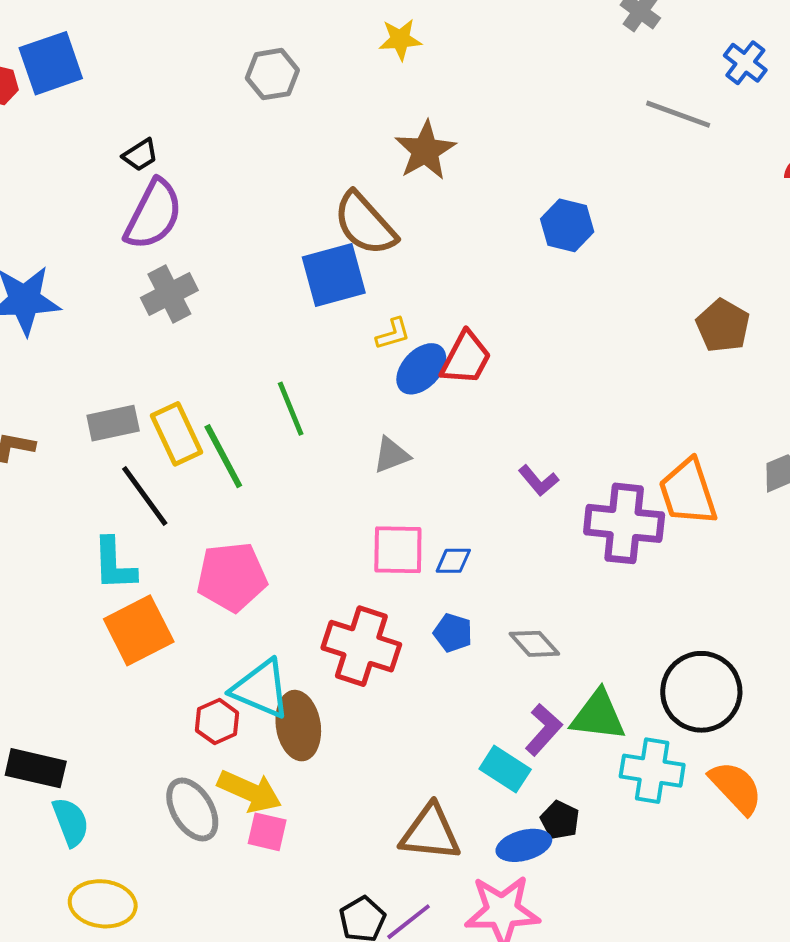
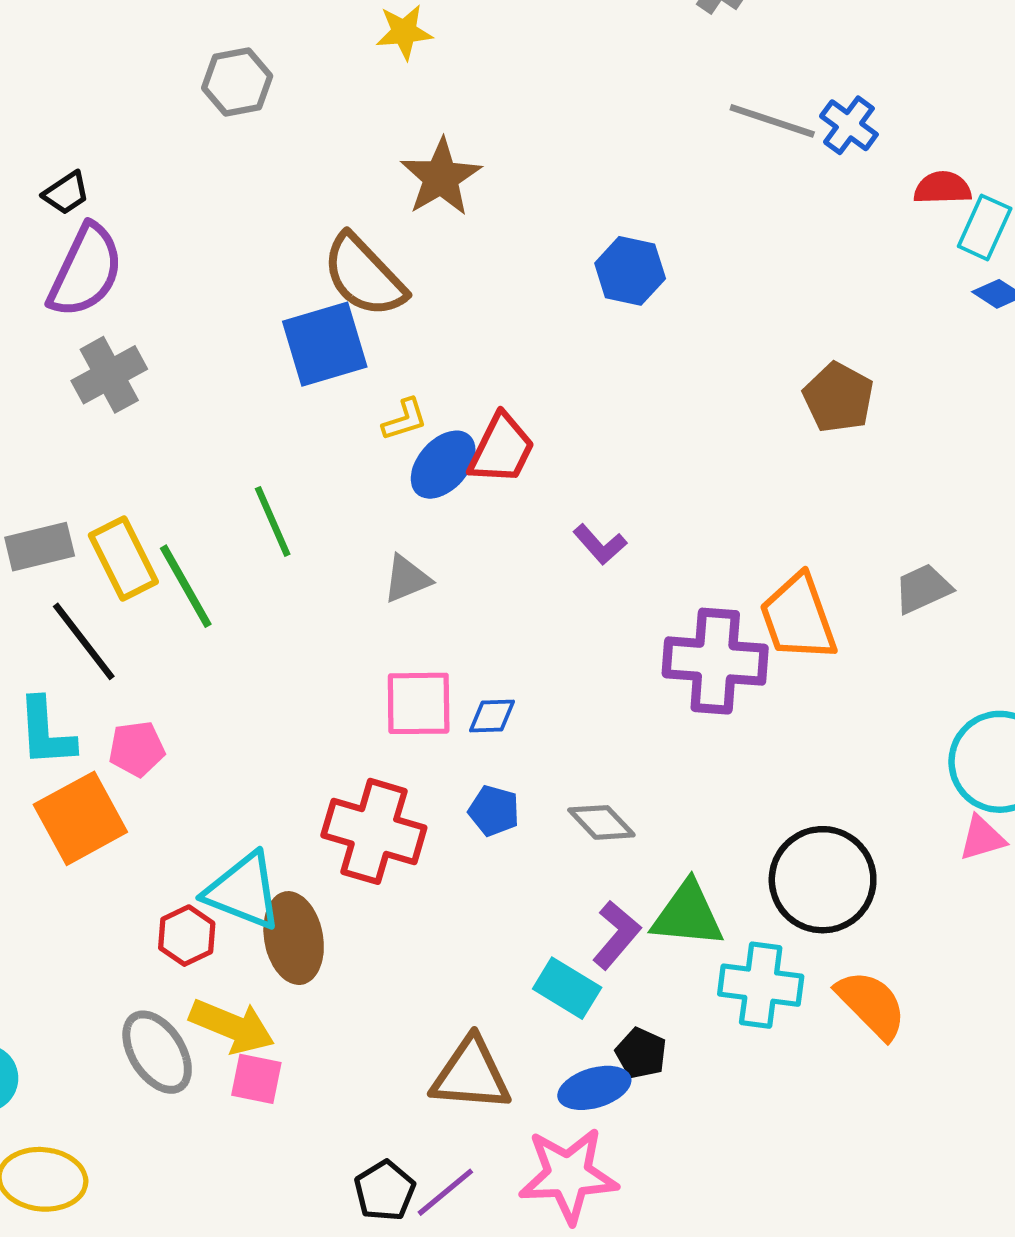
blue cross: (745, 63) -> (849, 125), moved
purple L-shape: (538, 481) -> (600, 544), moved
pink pentagon: (232, 577) -> (137, 749), moved, size x0.6

